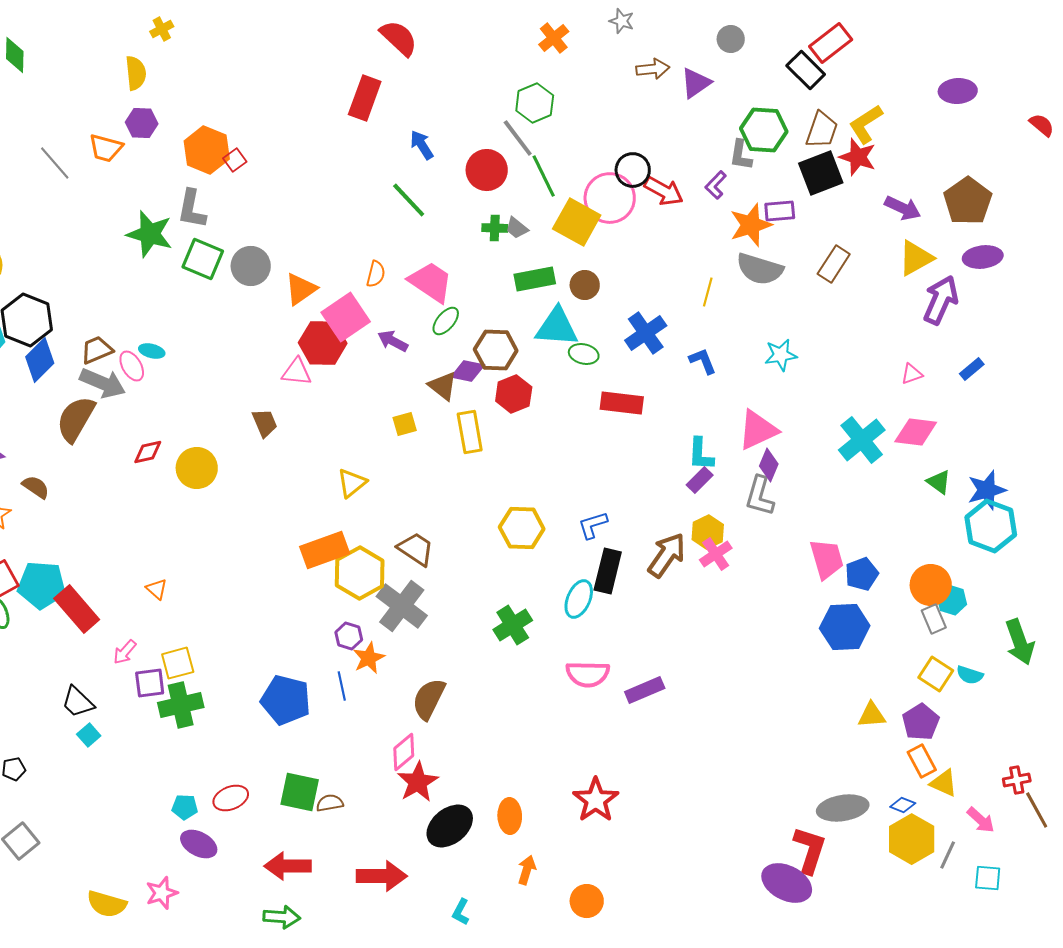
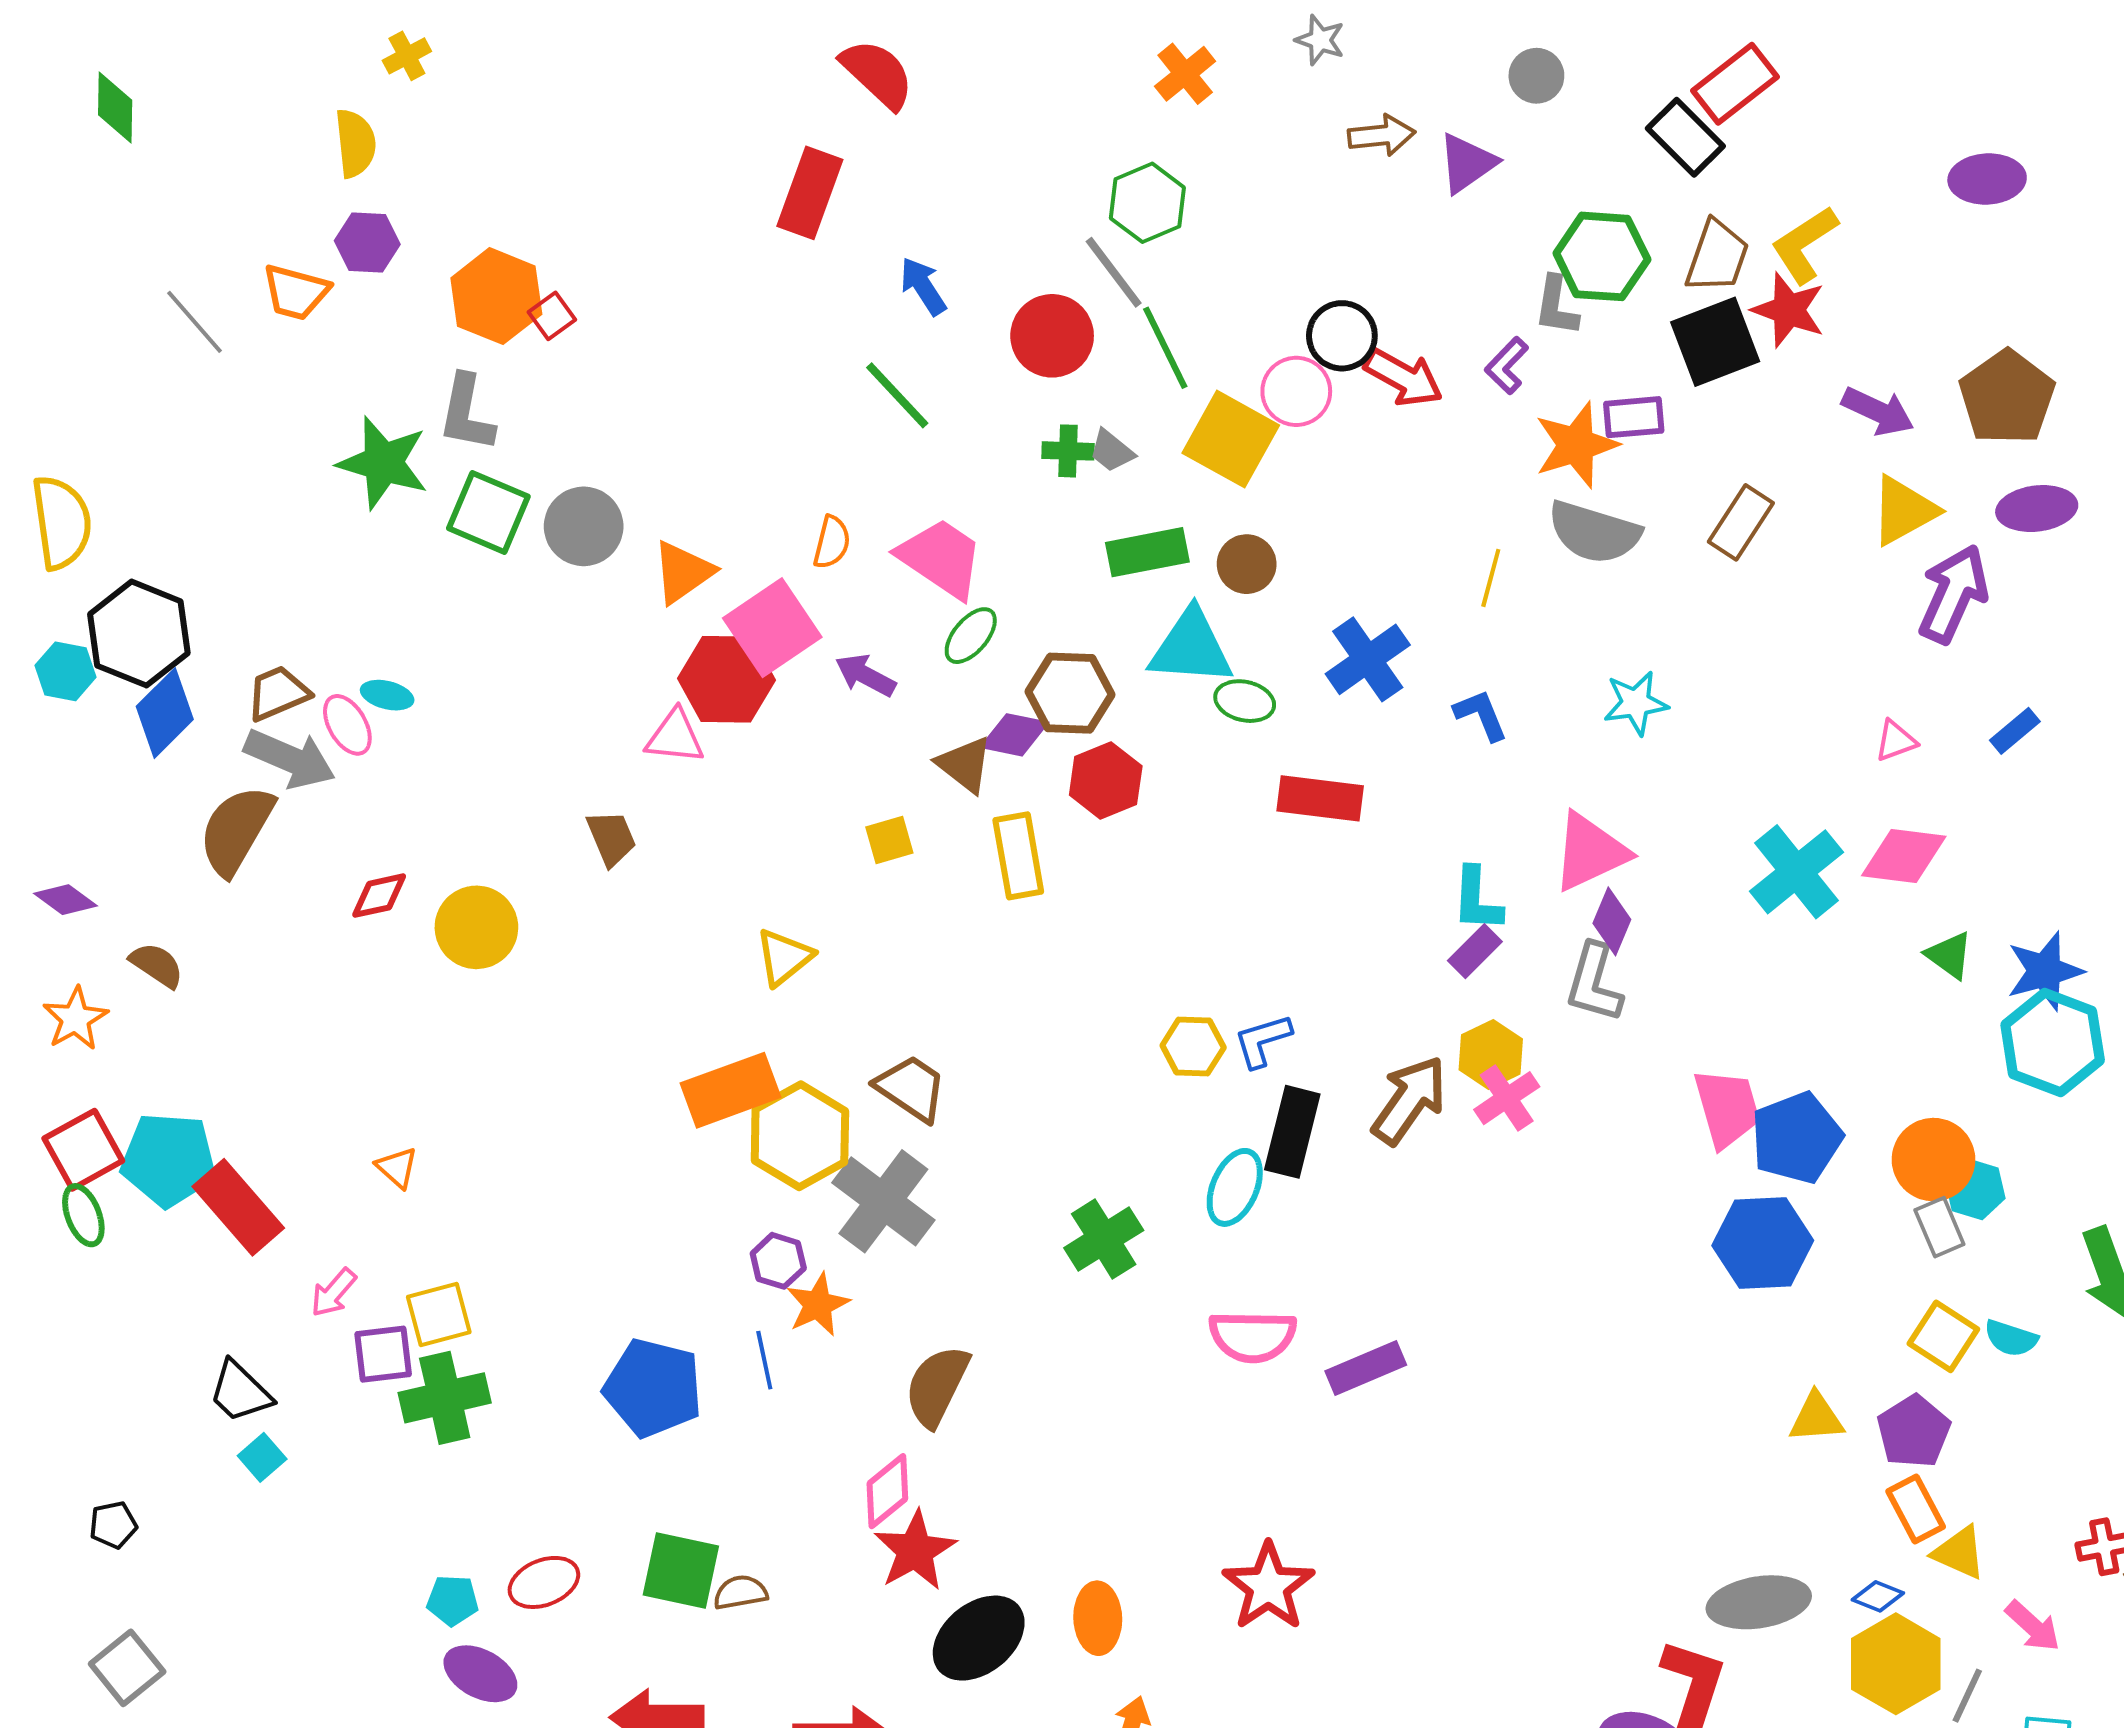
pink circle: (610, 198) -> (1296, 391), size x0.7
yellow hexagon: (522, 528) -> (1193, 1046), moved, size x0.7
blue pentagon: (862, 574) -> (1797, 1138), size x1.4

